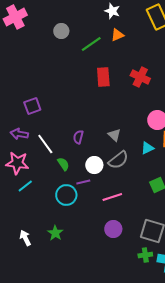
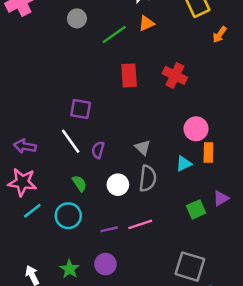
purple square: (32, 106) -> (81, 109), moved, turned 30
white line: (45, 144) -> (71, 141), moved
gray semicircle: (118, 160) -> (148, 178), turned -45
purple line: (83, 182) -> (109, 229), moved
cyan circle: (66, 195) -> (68, 216), moved
purple circle: (113, 229) -> (105, 264), moved

